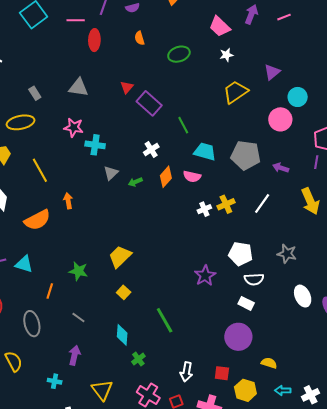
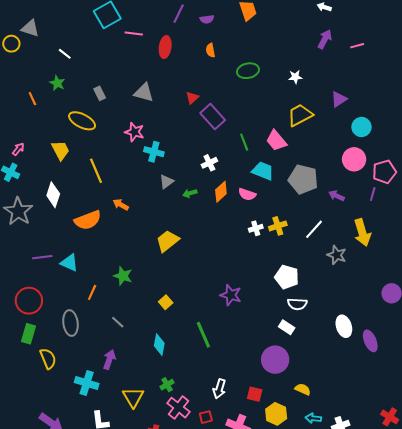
pink line: (76, 20) -> (134, 34), moved
pink trapezoid: (220, 27) -> (276, 141), moved
pink circle: (280, 119) -> (354, 159), moved
yellow ellipse: (21, 122) -> (82, 121), turned 32
orange arrow: (68, 201) -> (121, 205), turned -56
gray star: (287, 254) -> (337, 255), moved
yellow trapezoid: (120, 257) -> (168, 241), moved
purple star: (205, 276) -> (231, 295), moved, turned -30
green cross: (138, 359) -> (167, 385), moved
cyan cross: (55, 381) -> (87, 383), size x1.6

